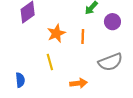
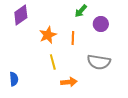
yellow line: (50, 62) -> (53, 62), moved
gray semicircle: (110, 62) -> (99, 62), turned 30

